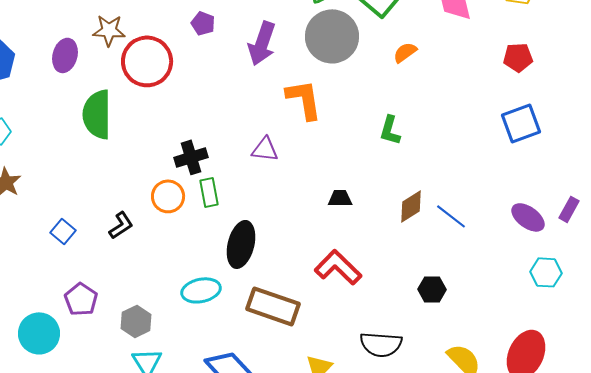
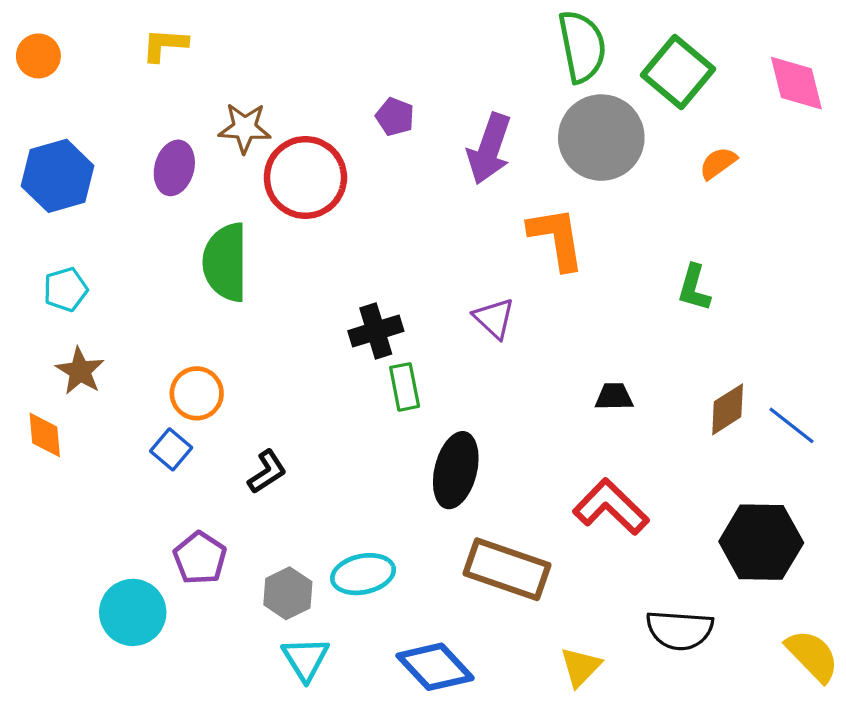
purple triangle: (265, 149) -> (494, 318), turned 36
orange circle: (168, 196) -> (197, 393), moved
black L-shape: (121, 225) -> (267, 472), moved
black hexagon: (432, 289) -> (761, 542), size x1.8
cyan ellipse: (201, 290) -> (363, 574), moved

